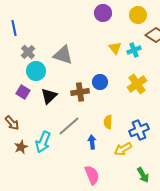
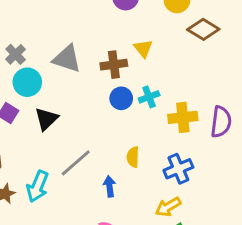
cyan cross: (134, 50) -> (149, 97), moved
yellow cross: (137, 84) -> (183, 117), moved, turned 30
brown cross: (80, 92) -> (114, 65), moved
yellow arrow: (123, 149) -> (168, 207), moved

